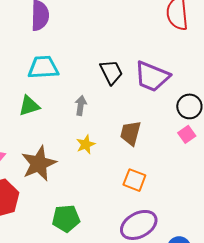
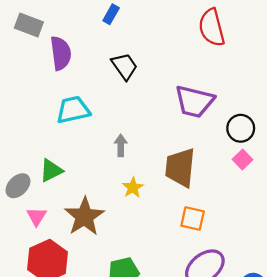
black trapezoid: (111, 72) -> (124, 66), moved
green triangle: (29, 106) -> (51, 170), moved
brown trapezoid: (131, 133) -> (180, 168), size x1.4

